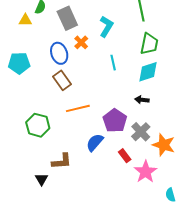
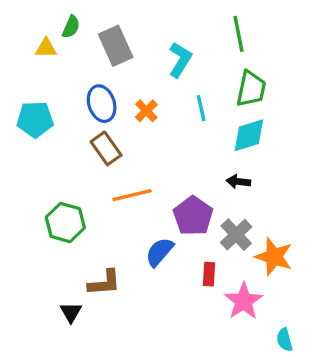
orange cross: (81, 42) -> (146, 111), moved
cyan line: (113, 63) -> (201, 108), moved
red rectangle: (125, 156) -> (209, 274), turned 40

